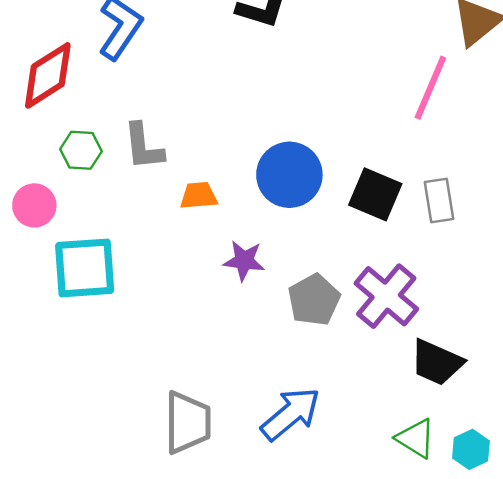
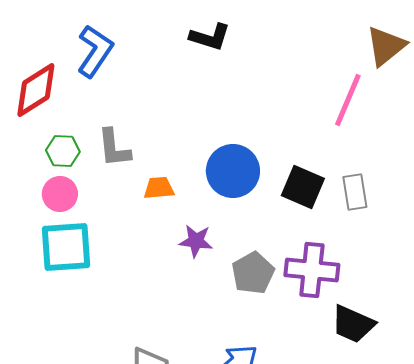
pink circle: (34, 205) -> (60, 194), moved
purple cross: (386, 296) -> (312, 270), turned -34

